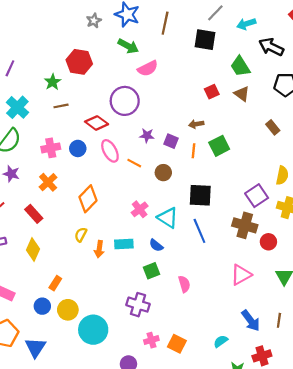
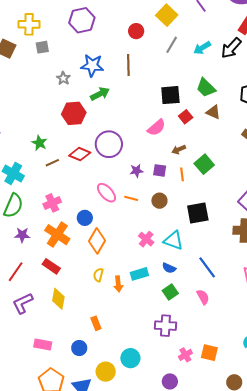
black square: (205, 40) -> (170, 95), moved
green arrow: (128, 46) -> (100, 94), turned -42
black arrow: (271, 47) -> (231, 48), moved, turned -60
red hexagon: (79, 62) -> (74, 113), moved
pink semicircle: (148, 68) -> (156, 128), moved
red diamond: (97, 123) -> (80, 154), moved
blue circle: (78, 148) -> (85, 218), moved
orange cross: (48, 182) -> (57, 235), size x1.4
blue line: (199, 231) -> (207, 267), moved
orange rectangle: (55, 283) -> (96, 323), moved, turned -40
yellow circle: (68, 310) -> (106, 372), moved
cyan circle: (93, 330) -> (130, 358), size x0.7

